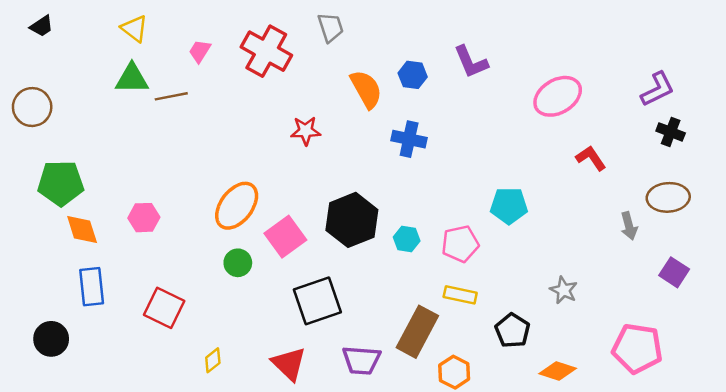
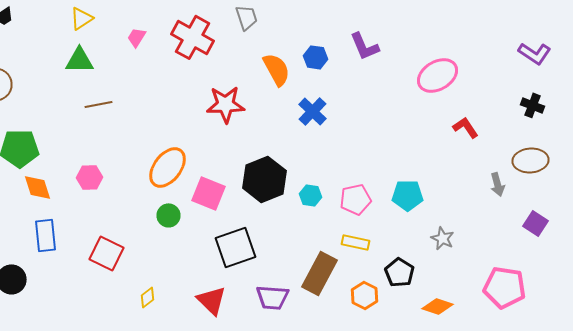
yellow triangle: (134, 29) -> (82, 18), turned 50
purple L-shape: (658, 89) -> (534, 53), moved, turned 60
brown line: (171, 96) -> (98, 104), moved
red star: (306, 131) -> (226, 104), size x1.5
blue cross: (409, 139) -> (312, 111), turned 32
cyan pentagon: (509, 206) -> (408, 195), moved
pink square: (285, 237) -> (208, 193), turned -32
orange hexagon: (454, 372) -> (364, 295), moved

